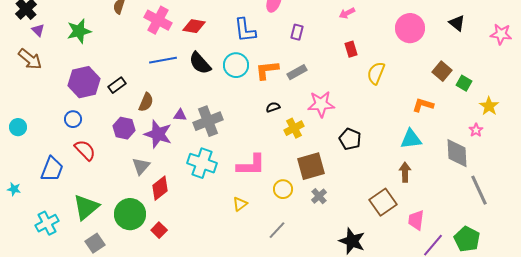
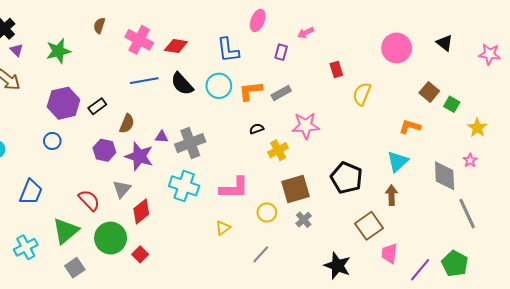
pink arrow: (347, 13) -> (306, 33), moved
pink star: (476, 130) -> (470, 160), moved
black pentagon: (350, 139) -> (347, 178), moved, size x1.4
cyan triangle: (411, 139) -> (398, 161), turned -35
red semicircle: (85, 150) -> (89, 200), moved
pink trapezoid: (416, 220) -> (389, 253), moved

